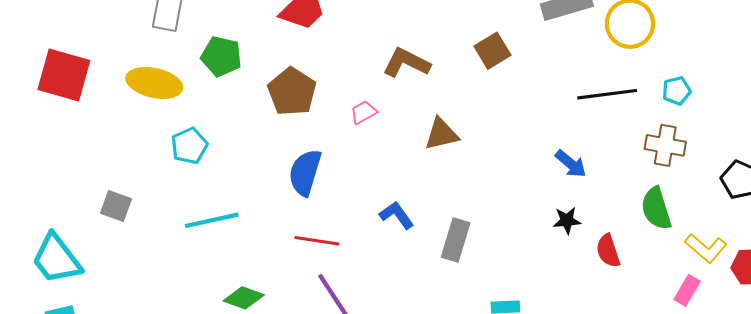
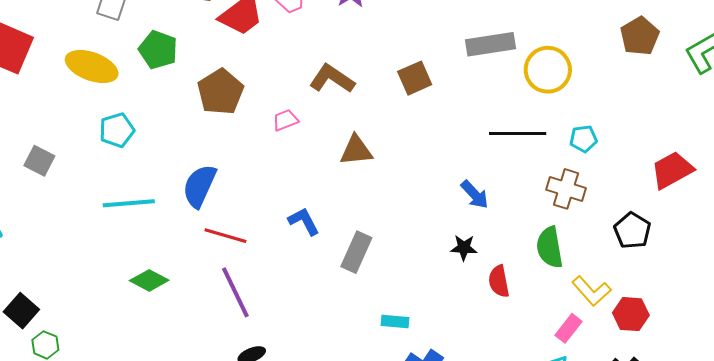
blue semicircle: (305, 173) -> (199, 186), moved
gray square: (116, 206) -> (39, 161), moved

